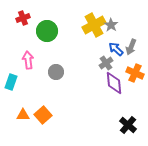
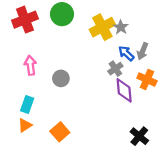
red cross: (23, 18) -> (25, 20), size x1.6
green circle: (47, 31) -> (62, 14), moved
cyan rectangle: (11, 82) -> (27, 105), moved
orange triangle: (23, 115) -> (25, 125), turned -32
orange square: (43, 115) -> (60, 132), moved

